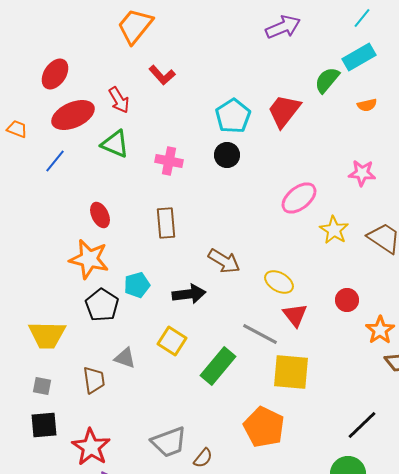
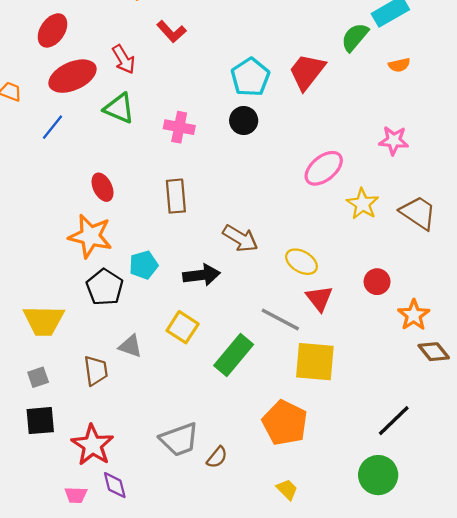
gray square: (42, 386) -> (38, 377), turned -30

